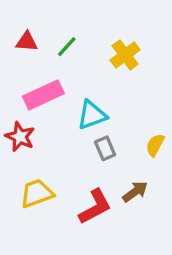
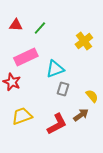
yellow cross: (125, 55) -> (84, 41), moved
yellow semicircle: (155, 145) -> (92, 96), moved, turned 112
gray rectangle: (105, 148) -> (63, 89), turned 40

